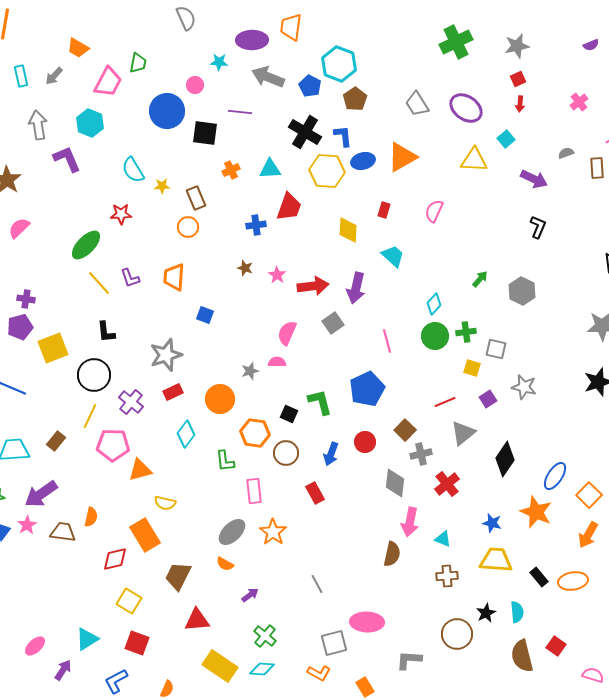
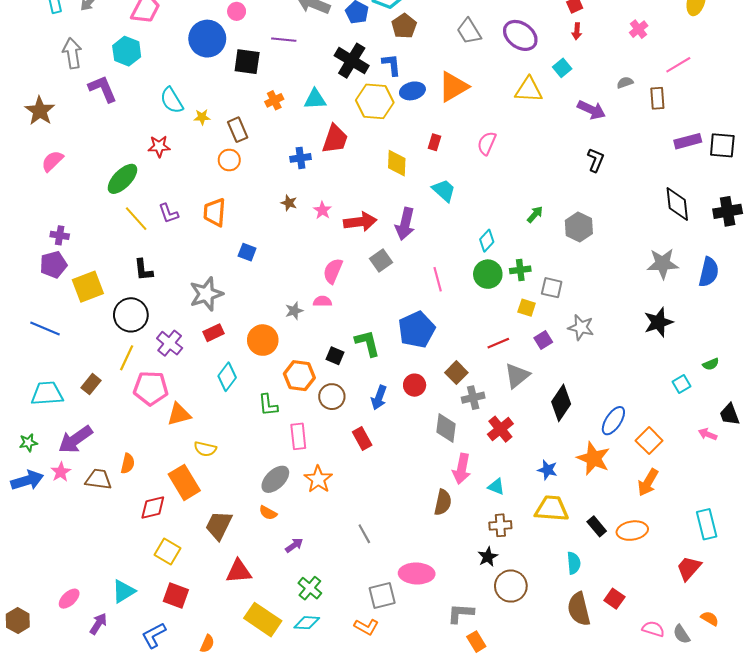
black star: (486, 613) -> (488, 557), moved
orange rectangle: (365, 687) -> (476, 642), moved

